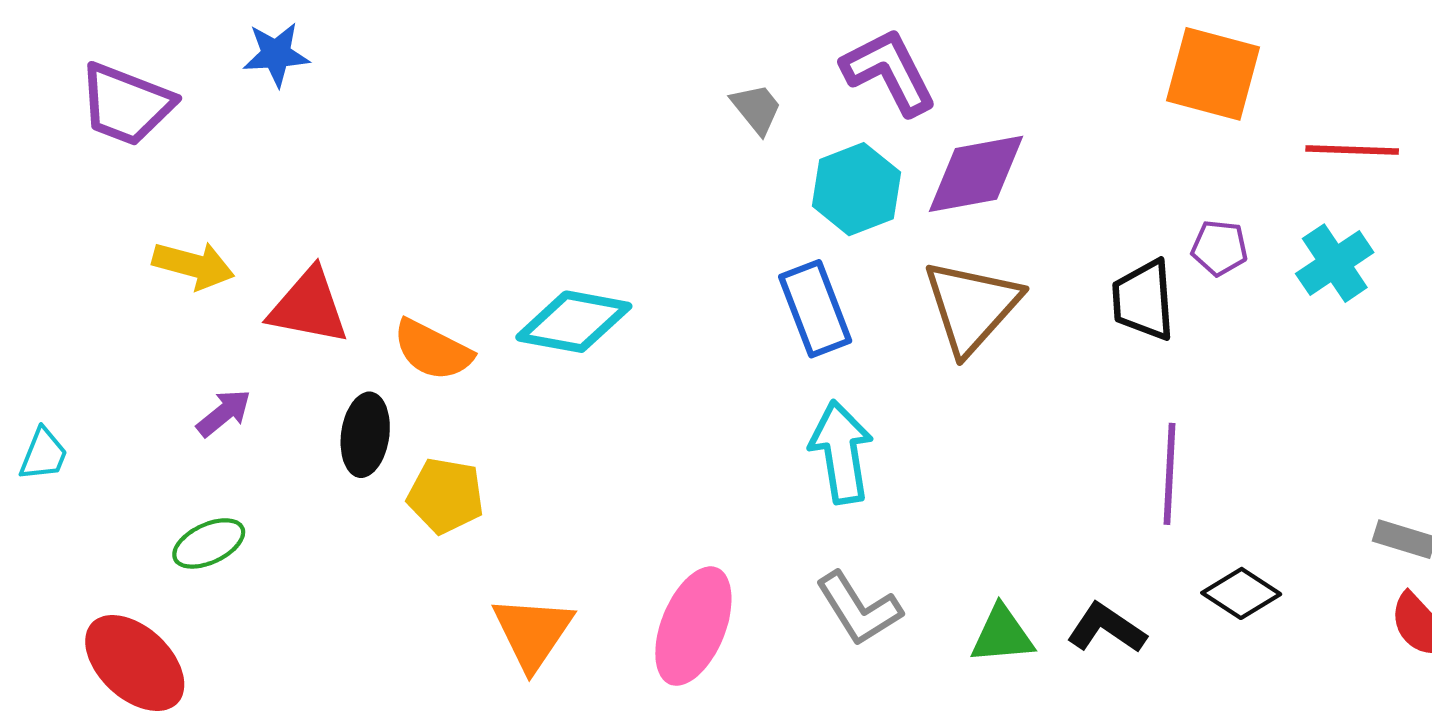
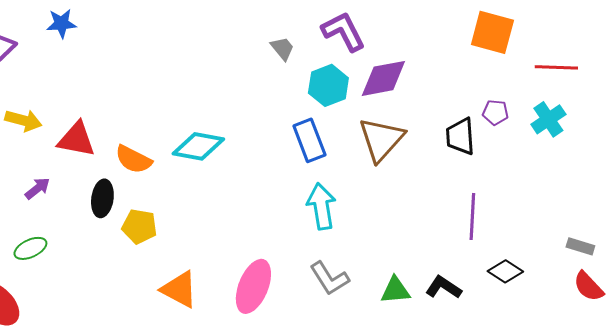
orange triangle: (533, 633) -> (179, 289), turned -36

